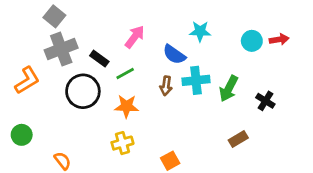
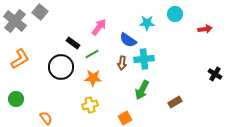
cyan circle: (252, 41) -> (175, 14), moved
gray cross: (61, 49) -> (15, 21), moved, turned -30
green arrow: (229, 89) -> (142, 90), moved
black cross: (265, 101) -> (215, 74), moved

